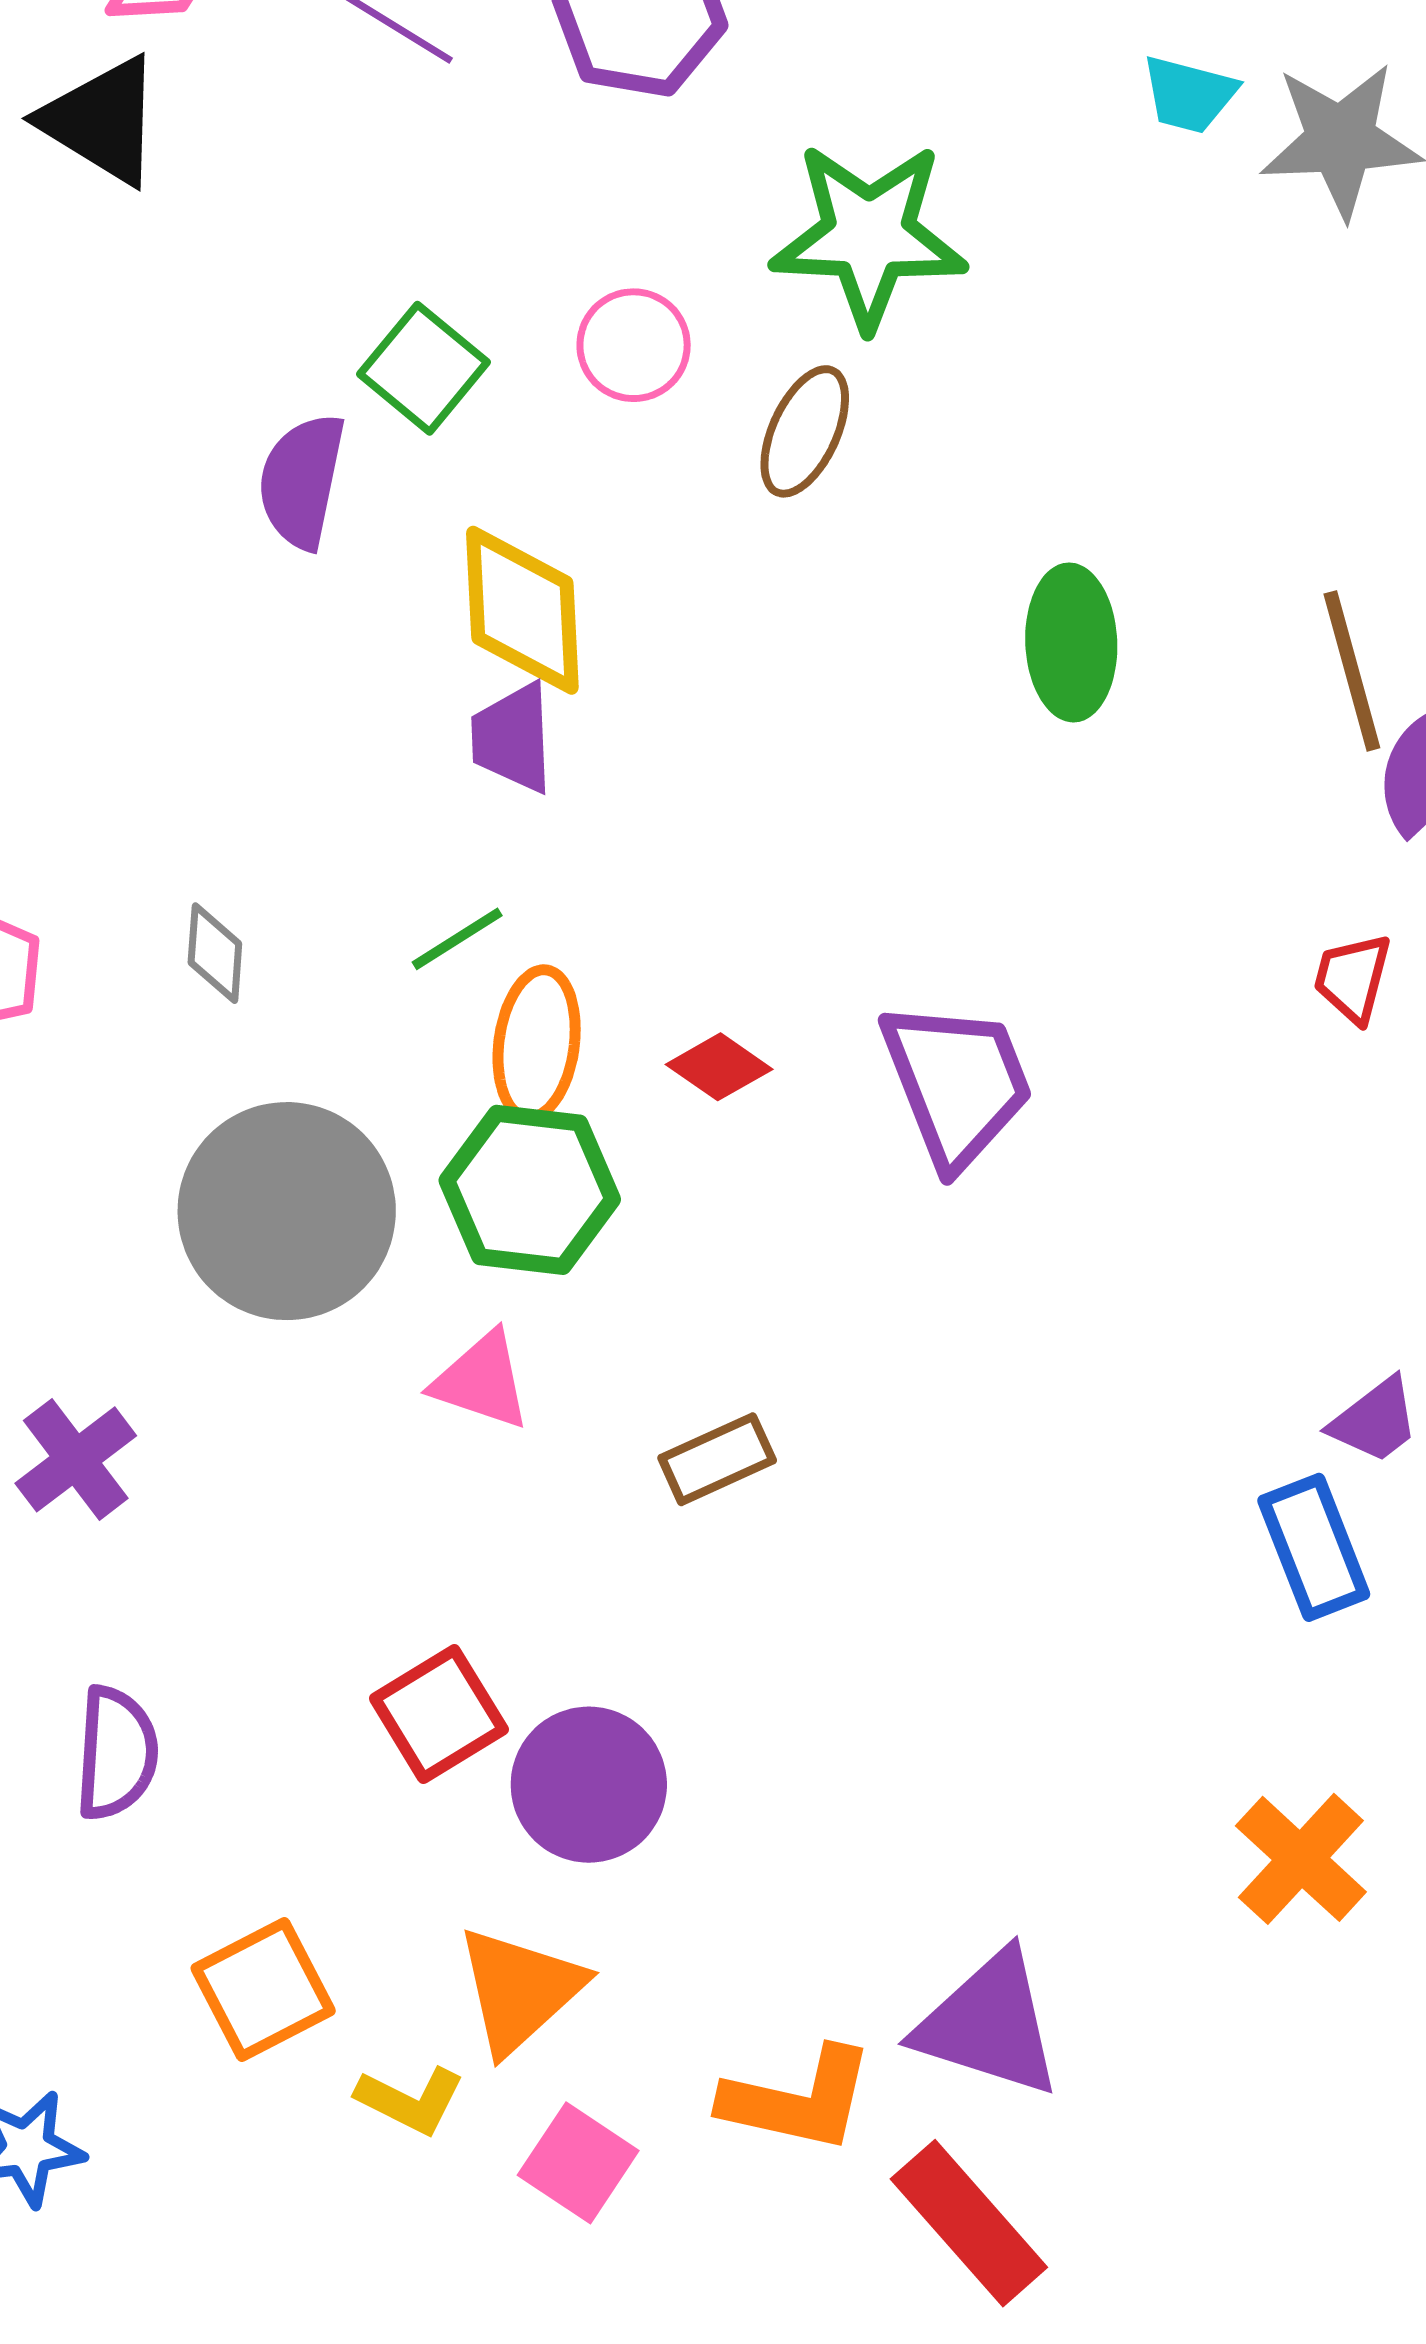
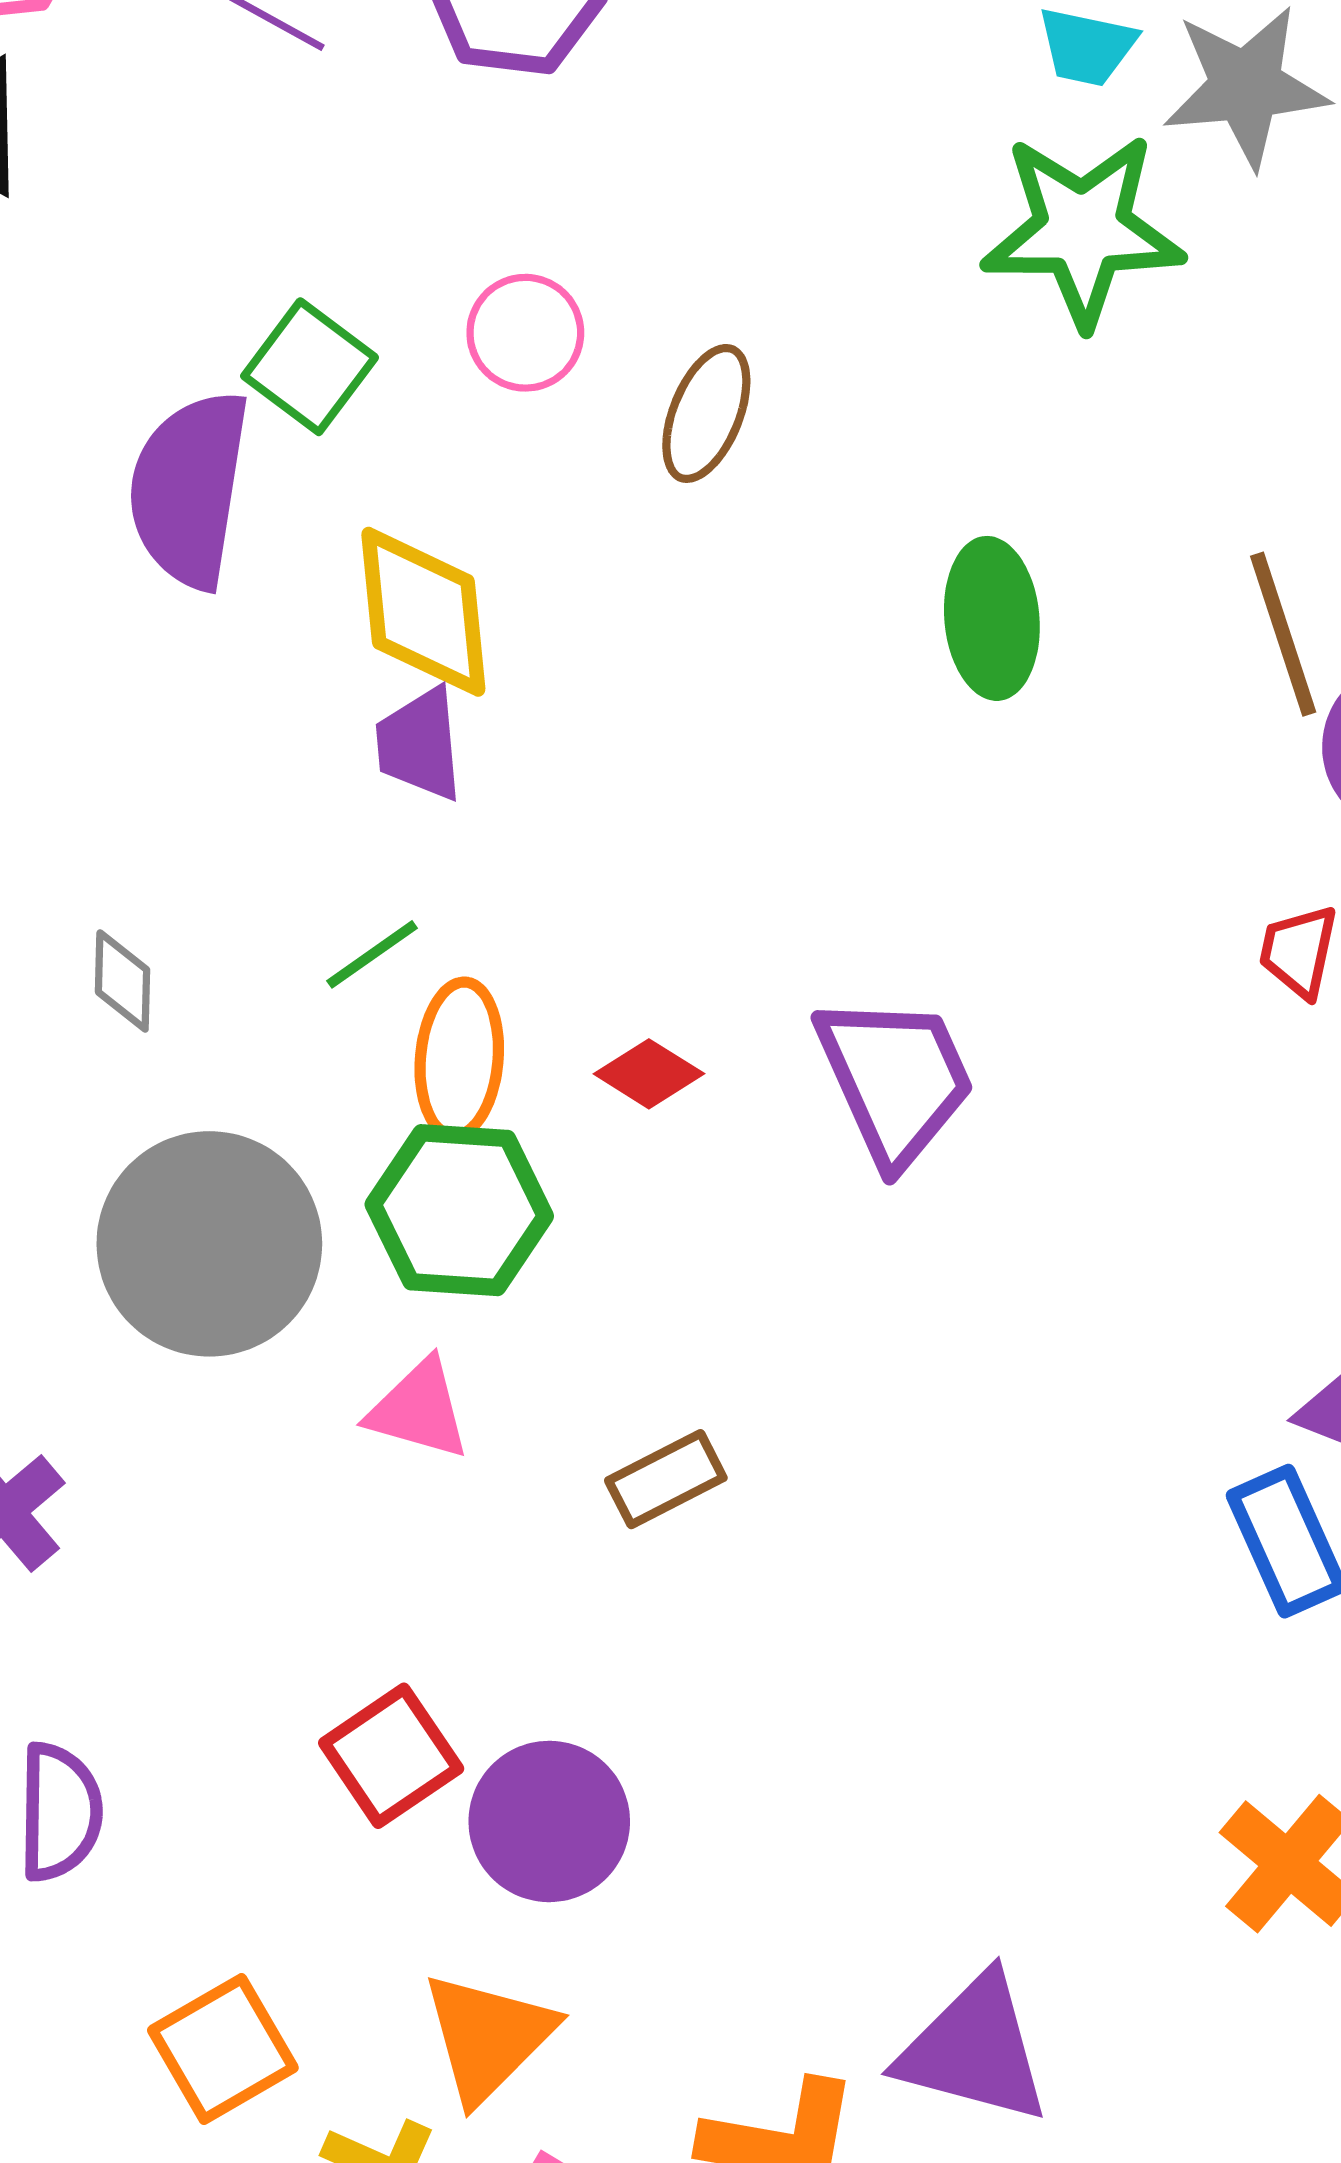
green star: (869, 236) -> (1083, 230), moved
purple semicircle: (302, 481) -> (189, 489), size x1.4

